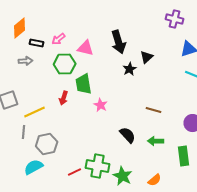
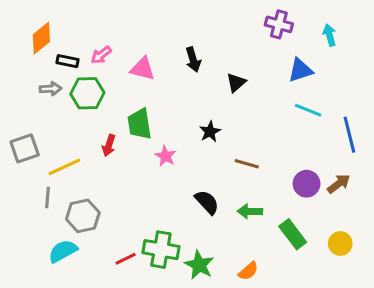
black arrow: (119, 42) -> (193, 60), size x0.7
green hexagon: (65, 64) -> (87, 93), moved
black star: (130, 69) -> (210, 132), moved
green rectangle: (184, 156) -> (293, 234), turned -30

